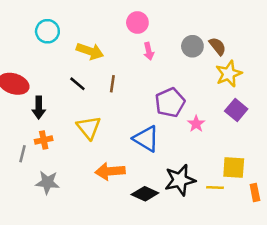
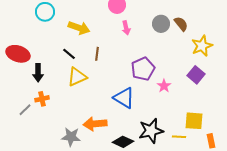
yellow star: (229, 74) -> (202, 46), moved
yellow triangle: (89, 128) -> (77, 77), moved, turned 45
gray line: (22, 154) -> (25, 110), turned 32
gray star: (47, 182) -> (71, 137), moved

